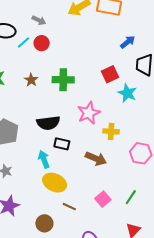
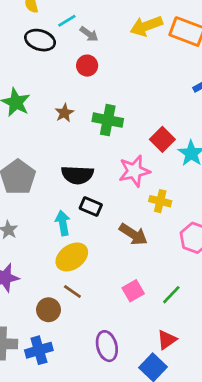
cyan line: (23, 42) -> (67, 21), moved
red square: (110, 74) -> (162, 139), moved, turned -30
yellow ellipse: (55, 183) -> (72, 257), turned -70
brown line: (69, 207) -> (72, 292), moved

